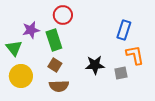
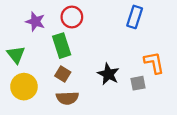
purple star: (31, 30) -> (35, 22), moved, turned 30
blue rectangle: (124, 30) -> (135, 17), moved
black star: (95, 65) -> (108, 74), turned 30

